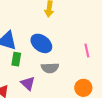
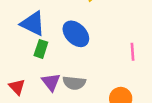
gray semicircle: (50, 68) -> (74, 83), moved

